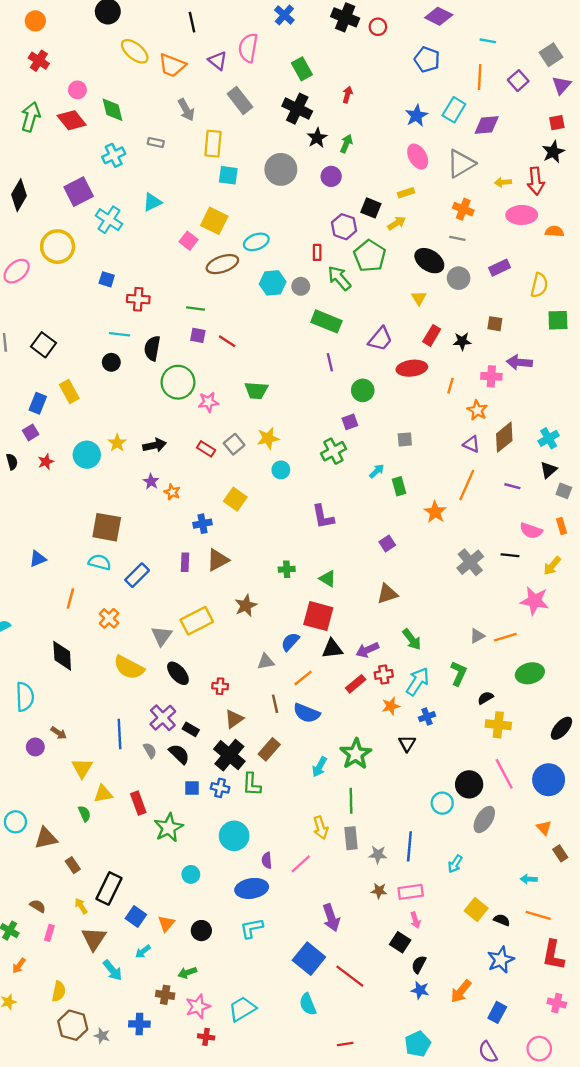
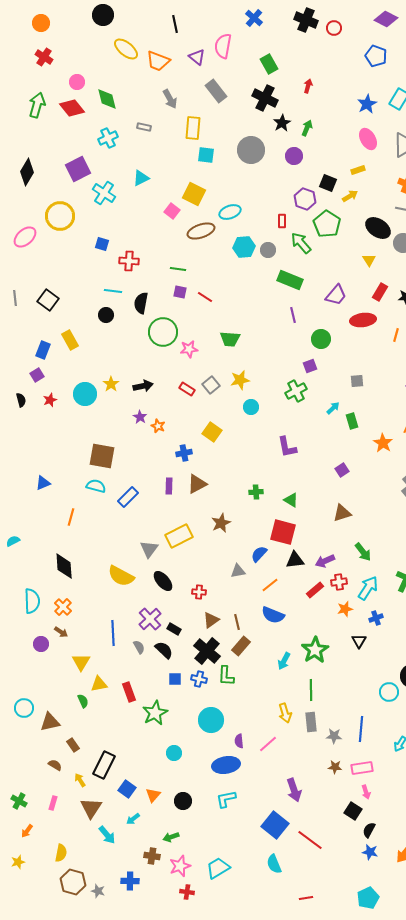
orange cross: (109, 618) -> (63, 607), moved
brown line: (275, 704) -> (237, 622), moved
brown semicircle: (38, 906) -> (55, 765), moved

